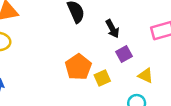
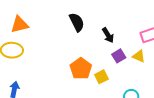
yellow triangle: (146, 76) -> (139, 56), moved

